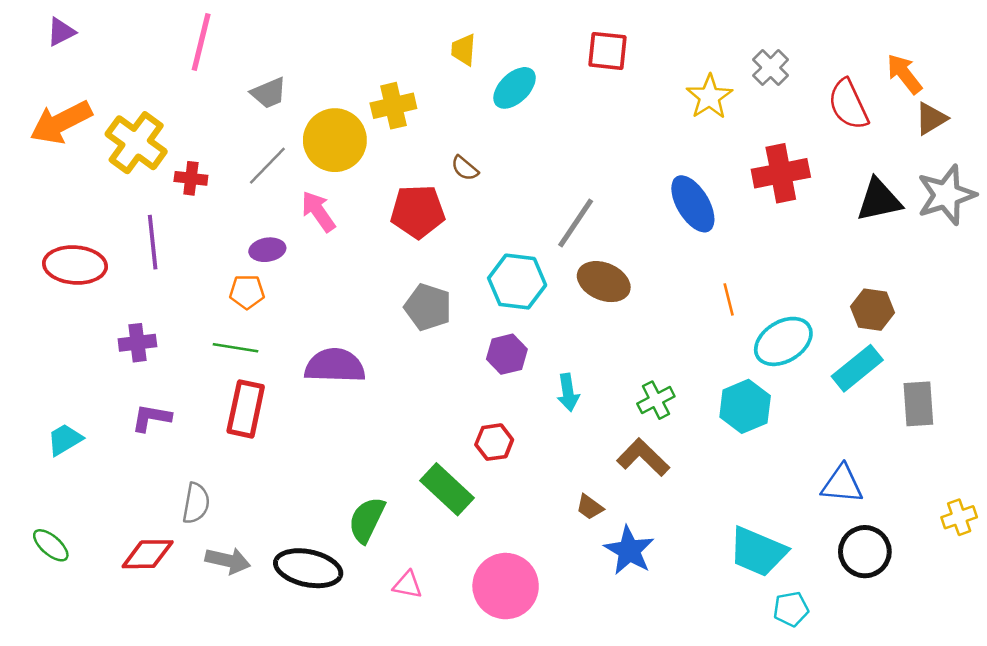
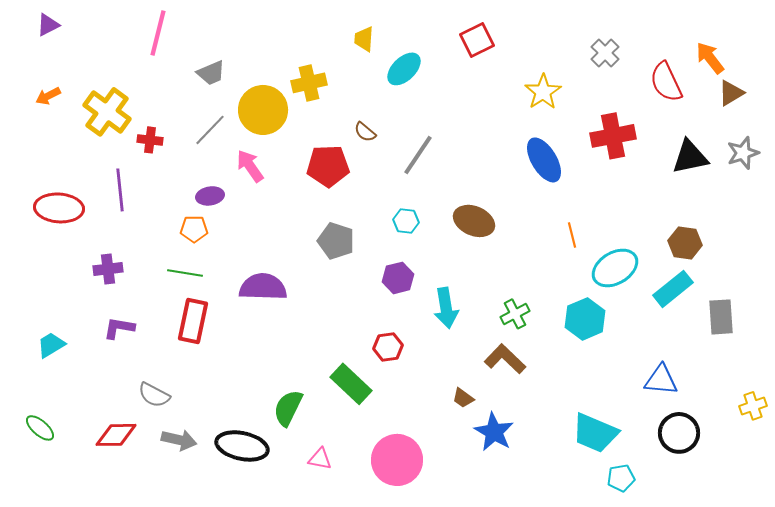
red square: (608, 51) -> (477, 40), turned -32
yellow star: (709, 97) -> (543, 92), moved
orange arrow: (61, 122) -> (48, 96), size x0.5
gray star: (946, 195) -> (743, 153), size x0.7
gray line: (576, 223) -> (418, 155), moved
cyan hexagon: (517, 282) -> (406, 221), size x0.6
cyan arrow: (568, 392) -> (446, 308), size x1.4
gray semicircle: (196, 503) -> (154, 395), turned 108

